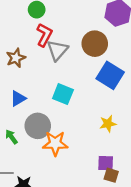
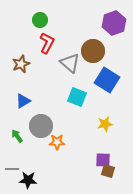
gray triangle: (57, 50) -> (70, 63), moved, turned -30
cyan square: (63, 94) -> (77, 97), moved
orange star: (55, 143) -> (57, 142), size x0.7

